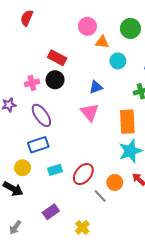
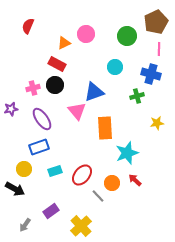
orange triangle: (102, 42) -> (64, 43), moved, turned -32
blue triangle: (96, 87) -> (94, 92), size x1.5
pink triangle: (90, 112) -> (77, 111), moved
orange rectangle: (127, 122) -> (105, 128), moved
gray arrow: (15, 227) -> (25, 225), moved
yellow cross: (82, 227) -> (81, 226), size x1.5

